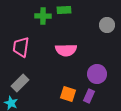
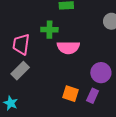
green cross: (43, 16) -> (49, 30), moved
gray rectangle: (20, 83) -> (20, 71), moved

